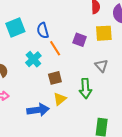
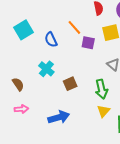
cyan square: (15, 28) -> (23, 30), moved
orange line: (55, 48) -> (74, 27), moved
yellow triangle: (60, 99) -> (104, 111), moved

